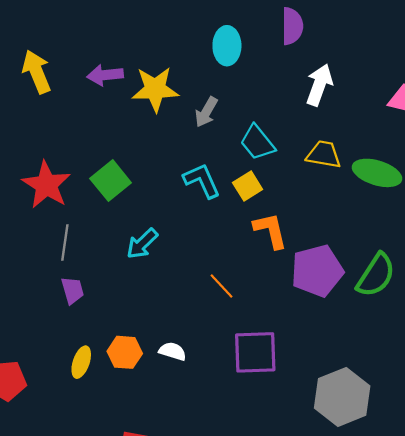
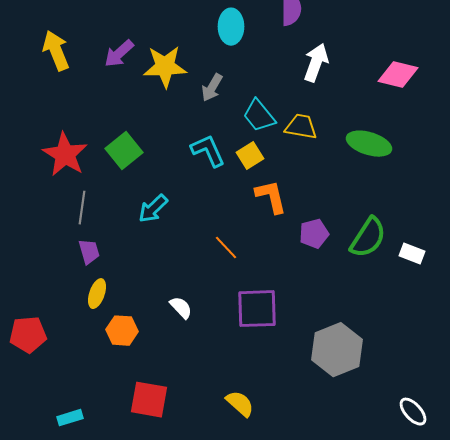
purple arrow: (105, 75) -> (119, 54), turned -36
yellow trapezoid: (324, 154) -> (301, 127), moved
purple pentagon: (317, 271) -> (314, 234), size x0.6
white semicircle: (173, 351) -> (181, 308), turned 30
orange hexagon: (125, 352) -> (122, 331), moved
yellow ellipse: (81, 362) -> (97, 294), moved

